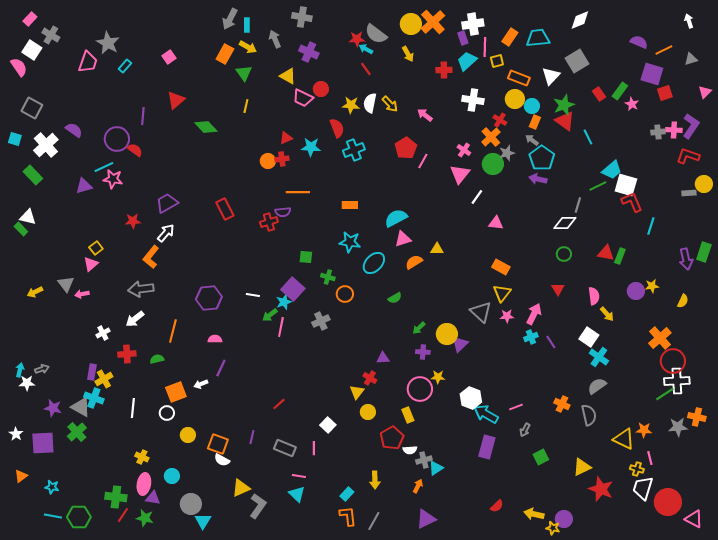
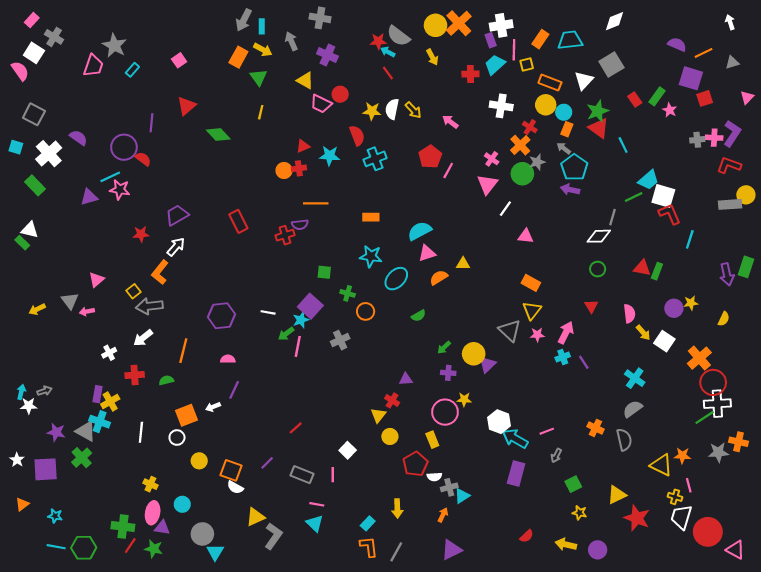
gray rectangle: (689, 193) -> (730, 204), size x1.5
yellow square: (96, 248) -> (134, 291), moved
white square: (589, 337) -> (664, 341), moved
purple line: (252, 437) -> (267, 463), turned 32
yellow star: (553, 528) -> (580, 513), moved

